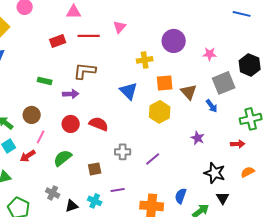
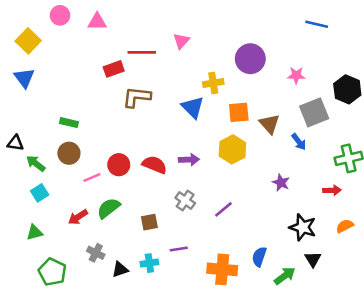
pink triangle: (74, 12) -> (97, 22), moved
blue line: (242, 14) -> (317, 24), moved
red rectangle: (58, 41) -> (114, 69), moved
green rectangle: (45, 81) -> (69, 123), moved
blue triangle: (129, 91) -> (193, 107), moved
purple arrow: (71, 94) -> (189, 160), moved
pink line: (41, 137) -> (92, 177), moved, turned 40
gray cross: (123, 152) -> (185, 200), turned 35
red arrow: (28, 156) -> (78, 217), moved
cyan cross: (95, 201) -> (149, 263), turned -32

